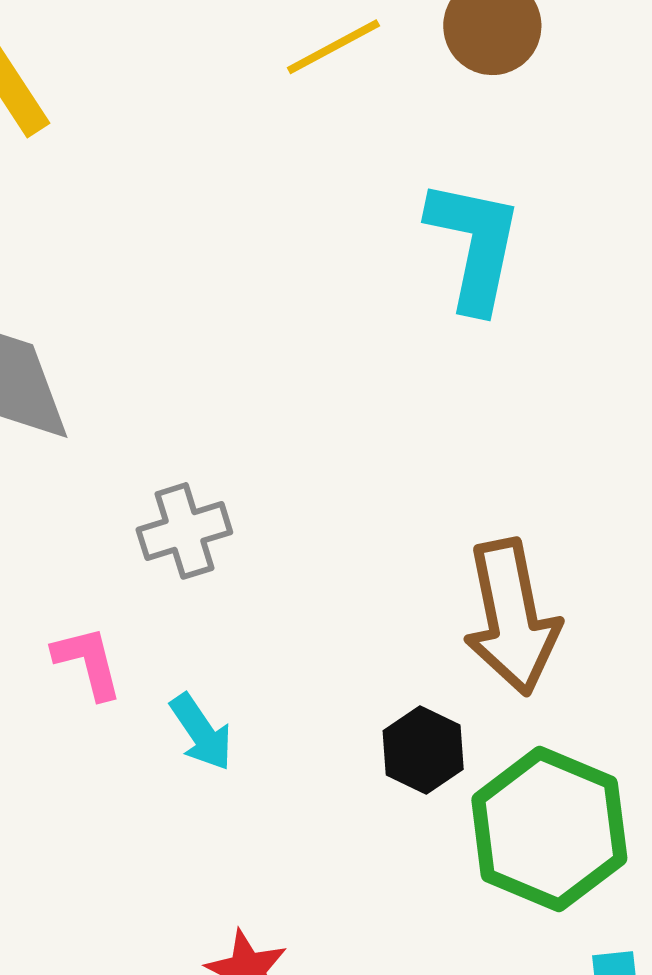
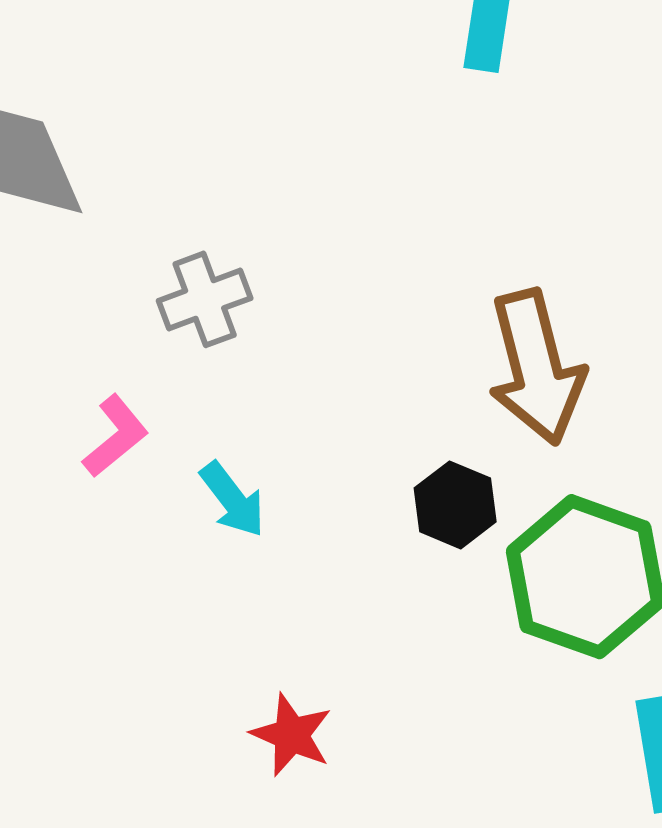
pink L-shape: (88, 662) -> (115, 436), turned 68

